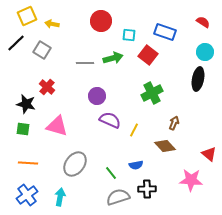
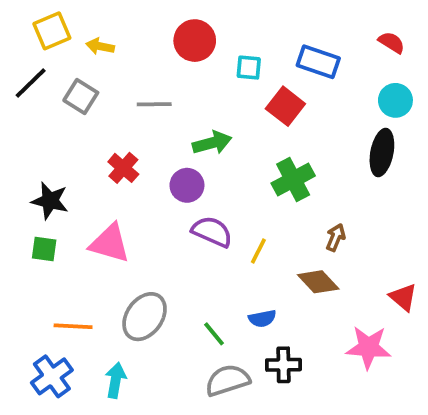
green arrow: (113, 58) -> (212, 143), moved
gray line: (85, 63) -> (154, 104), moved
red cross: (47, 87) -> (123, 168), moved
orange line: (28, 163) -> (73, 326), moved

